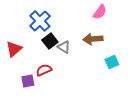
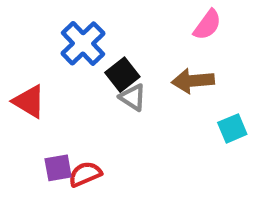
black square: (50, 41) -> (122, 75), moved
red triangle: (14, 49) -> (29, 102), turned -48
red semicircle: (44, 70) -> (85, 174), moved

